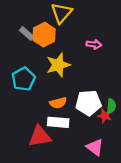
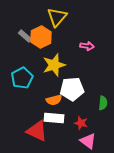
white pentagon: (88, 103) -> (72, 89), moved
red star: (105, 116) -> (81, 123), moved
red triangle: (40, 136) -> (37, 131), turned 35

